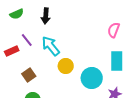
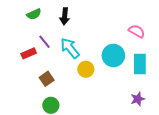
pink semicircle: (114, 30) -> (137, 31), turned 98
cyan circle: (92, 78) -> (113, 55), moved

